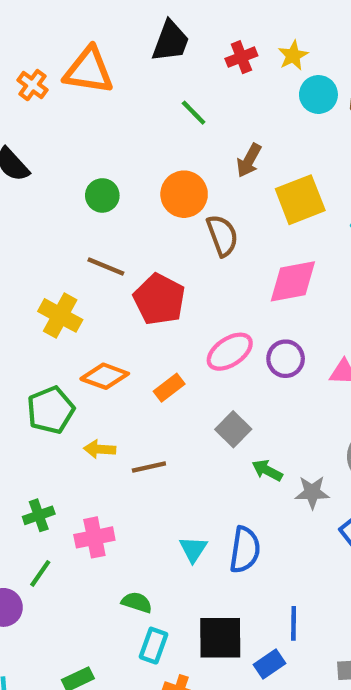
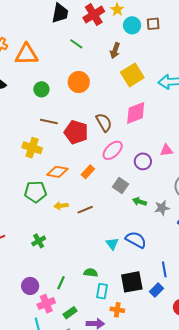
red cross: (241, 57) -> (94, 15), size x1.5
orange triangle: (89, 71) -> (26, 54), moved
brown arrow: (249, 160) -> (115, 51), moved
brown semicircle: (222, 235) -> (104, 122), moved
purple circle: (286, 359) -> (143, 161), moved
green pentagon: (51, 410) -> (35, 192), turned 30
pink cross: (94, 537) -> (46, 304), moved
blue semicircle: (245, 550) -> (136, 240), turned -60
green line: (40, 573) -> (61, 283), moved

